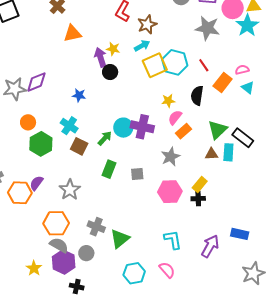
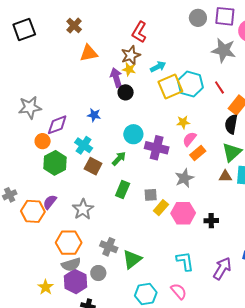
brown star: (147, 24) -> (131, 55), moved
purple diamond: (36, 82) -> (57, 125), moved
black semicircle: (197, 96) -> (231, 124), moved
cyan circle: (123, 128) -> (133, 134), moved
yellow rectangle: (200, 185) -> (161, 208), moved
gray semicircle: (59, 245) -> (71, 265), turned 132

